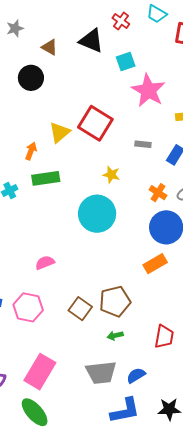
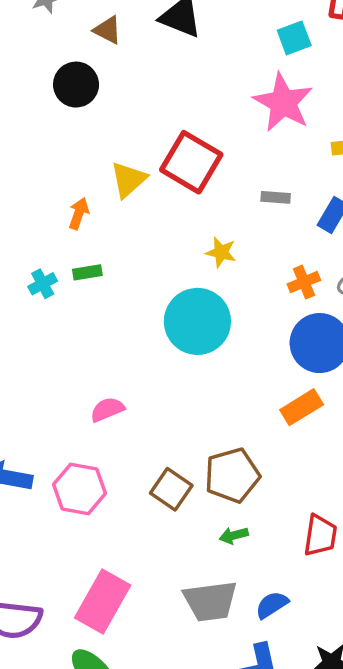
cyan square: (126, 62) -> (294, 38), moved
green rectangle: (46, 178) -> (87, 272), moved, size x0.6
orange cross: (158, 193) -> (304, 282), turned 36

